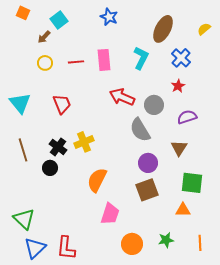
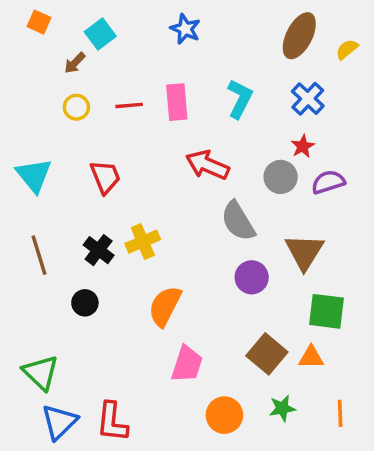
brown ellipse: (163, 29) -> (299, 36), moved
gray circle: (154, 105) -> (281, 177), moved
purple semicircle: (187, 117) -> (328, 182), moved
brown triangle: (179, 148) -> (304, 252), size x1.4
black circle: (50, 168) -> (85, 303), moved
brown square: (147, 190) -> (267, 354), moved, turned -30

